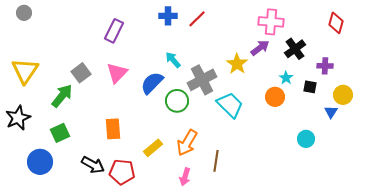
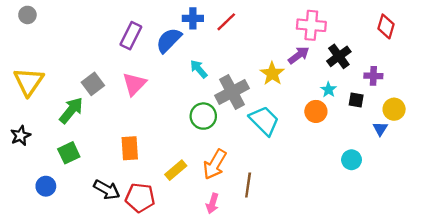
blue semicircle: (152, 83) -> (169, 40), moved
black star: (18, 118) -> (21, 136), size x0.7
blue circle: (40, 162) -> (46, 186), size x0.7

